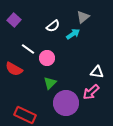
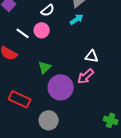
cyan arrow: (73, 34) -> (77, 19), moved
pink circle: (47, 58) -> (42, 30), moved

